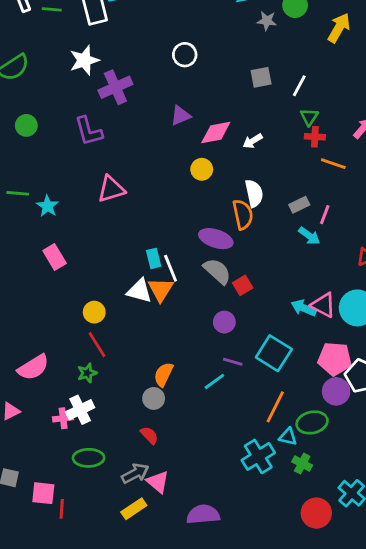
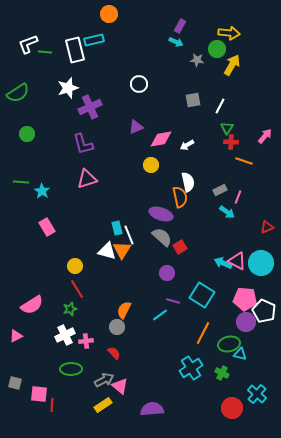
yellow arrow: (339, 28) -> (232, 65), moved
purple L-shape: (89, 131) -> (83, 144), moved
pink cross: (63, 418) -> (86, 341), moved
cyan triangle: (288, 437) -> (240, 354), moved

